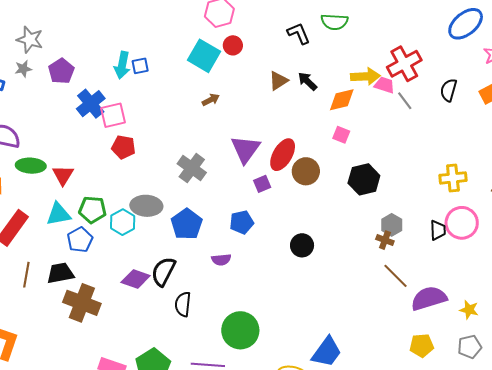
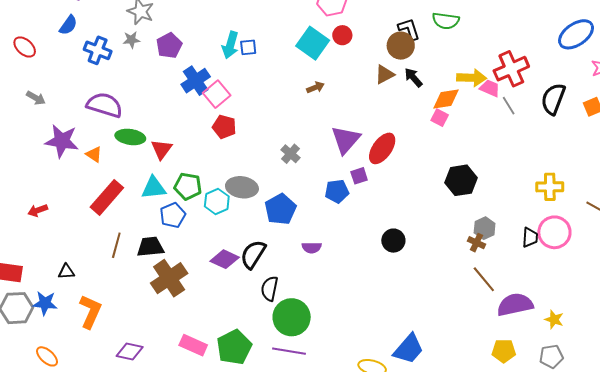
black semicircle: (449, 90) -> (553, 99), size x1.4
pink square: (113, 115) -> (217, 94), turned -32
pink square: (341, 135) -> (440, 118), moved
gray cross: (192, 168) -> (291, 154), size x0.7
brown circle: (306, 171) -> (401, 46), moved
blue pentagon: (242, 222) -> (337, 191), moved
brown cross: (82, 303) -> (169, 278), turned 30
green circle: (240, 330) -> (292, 317), moved

